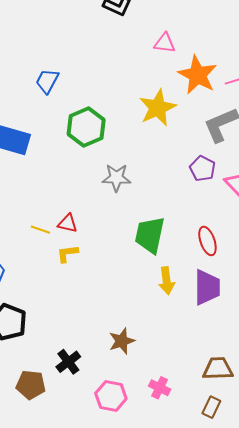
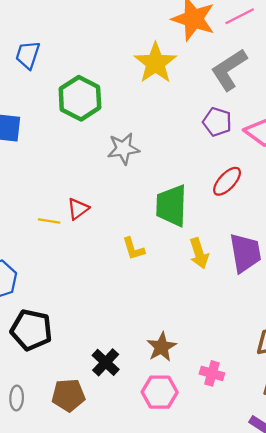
red triangle: (68, 223) -> (78, 209), turned -40
red ellipse: (207, 241) -> (227, 181), moved, turned 72
yellow L-shape: (67, 254) -> (133, 249), moved, turned -90
brown star: (122, 341) -> (161, 347), moved

